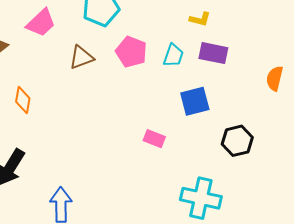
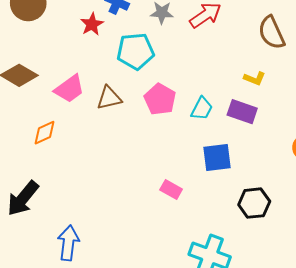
yellow L-shape: (200, 19) -> (255, 79), moved
pink trapezoid: (41, 23) -> (69, 89), moved
orange diamond: (23, 100) -> (45, 133), turned 48

